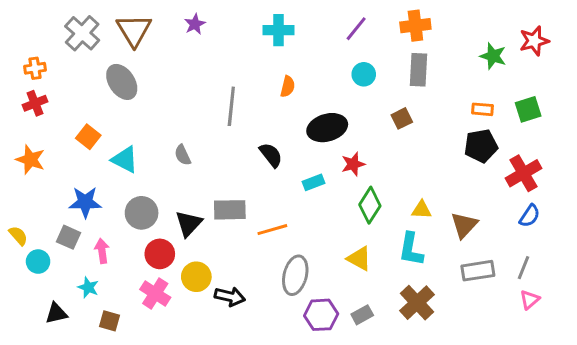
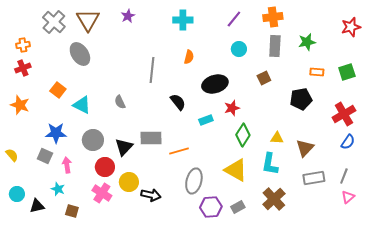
green star: (493, 56) -> (307, 42), moved, turned -30
black pentagon: (481, 146) -> (301, 99), moved
yellow triangle: (359, 258) -> (236, 170), size x1.4
cyan circle: (38, 262) -> (17, 194), moved

